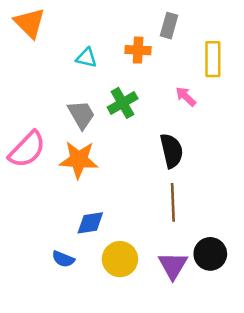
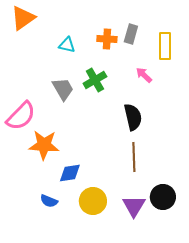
orange triangle: (30, 23) -> (23, 18), turned 40
gray rectangle: (169, 26) -> (131, 34), moved
orange star: (79, 160) -> (44, 145), moved

